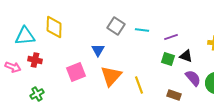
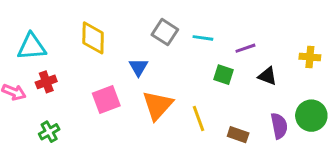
yellow diamond: (54, 27) -> (93, 38), moved
green square: (168, 59) -> (223, 75), moved
red cross: (35, 60) -> (46, 82), turned -32
purple semicircle: (193, 78) -> (279, 126), moved, turned 30
brown rectangle: (174, 95) -> (238, 135), moved

